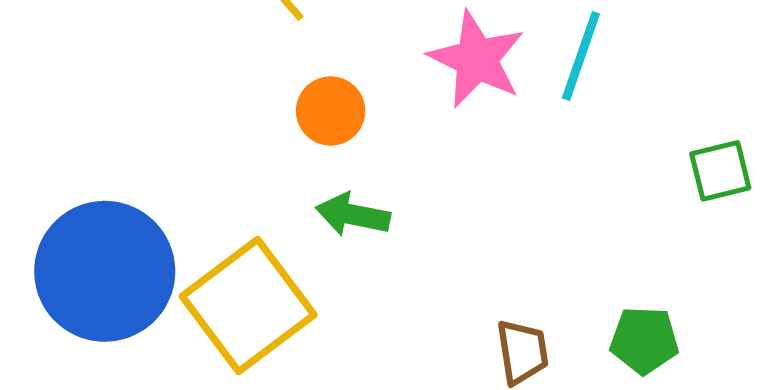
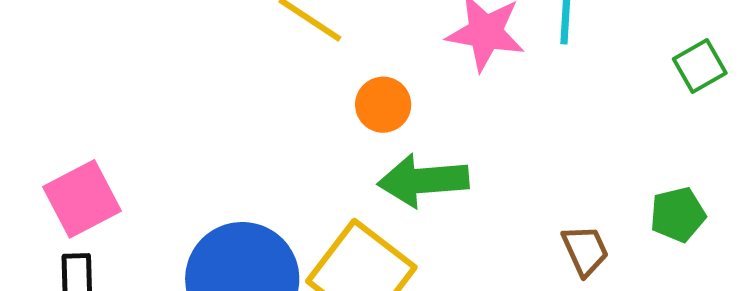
green arrow: (353, 215) -> (423, 181), size x1.5

